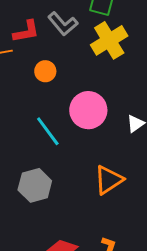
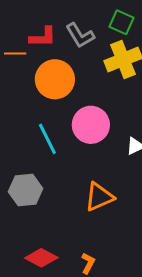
orange circle: (45, 71) -> (55, 79), size x1.8

